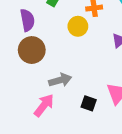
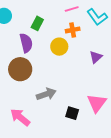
purple semicircle: (27, 20) -> (26, 43), moved
pink arrow: (44, 105) -> (20, 117), moved, turned -85

